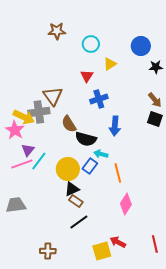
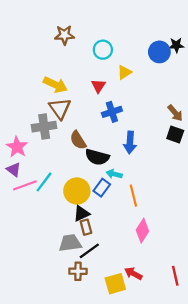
black star: (156, 67) -> (176, 45), moved
yellow arrow: (24, 117) -> (55, 85), moved
purple triangle: (28, 150) -> (14, 170), moved, turned -32
brown rectangle: (76, 201) -> (86, 227), turned 40
gray trapezoid: (16, 205) -> (70, 243), moved
brown cross: (48, 251) -> (78, 271), moved

